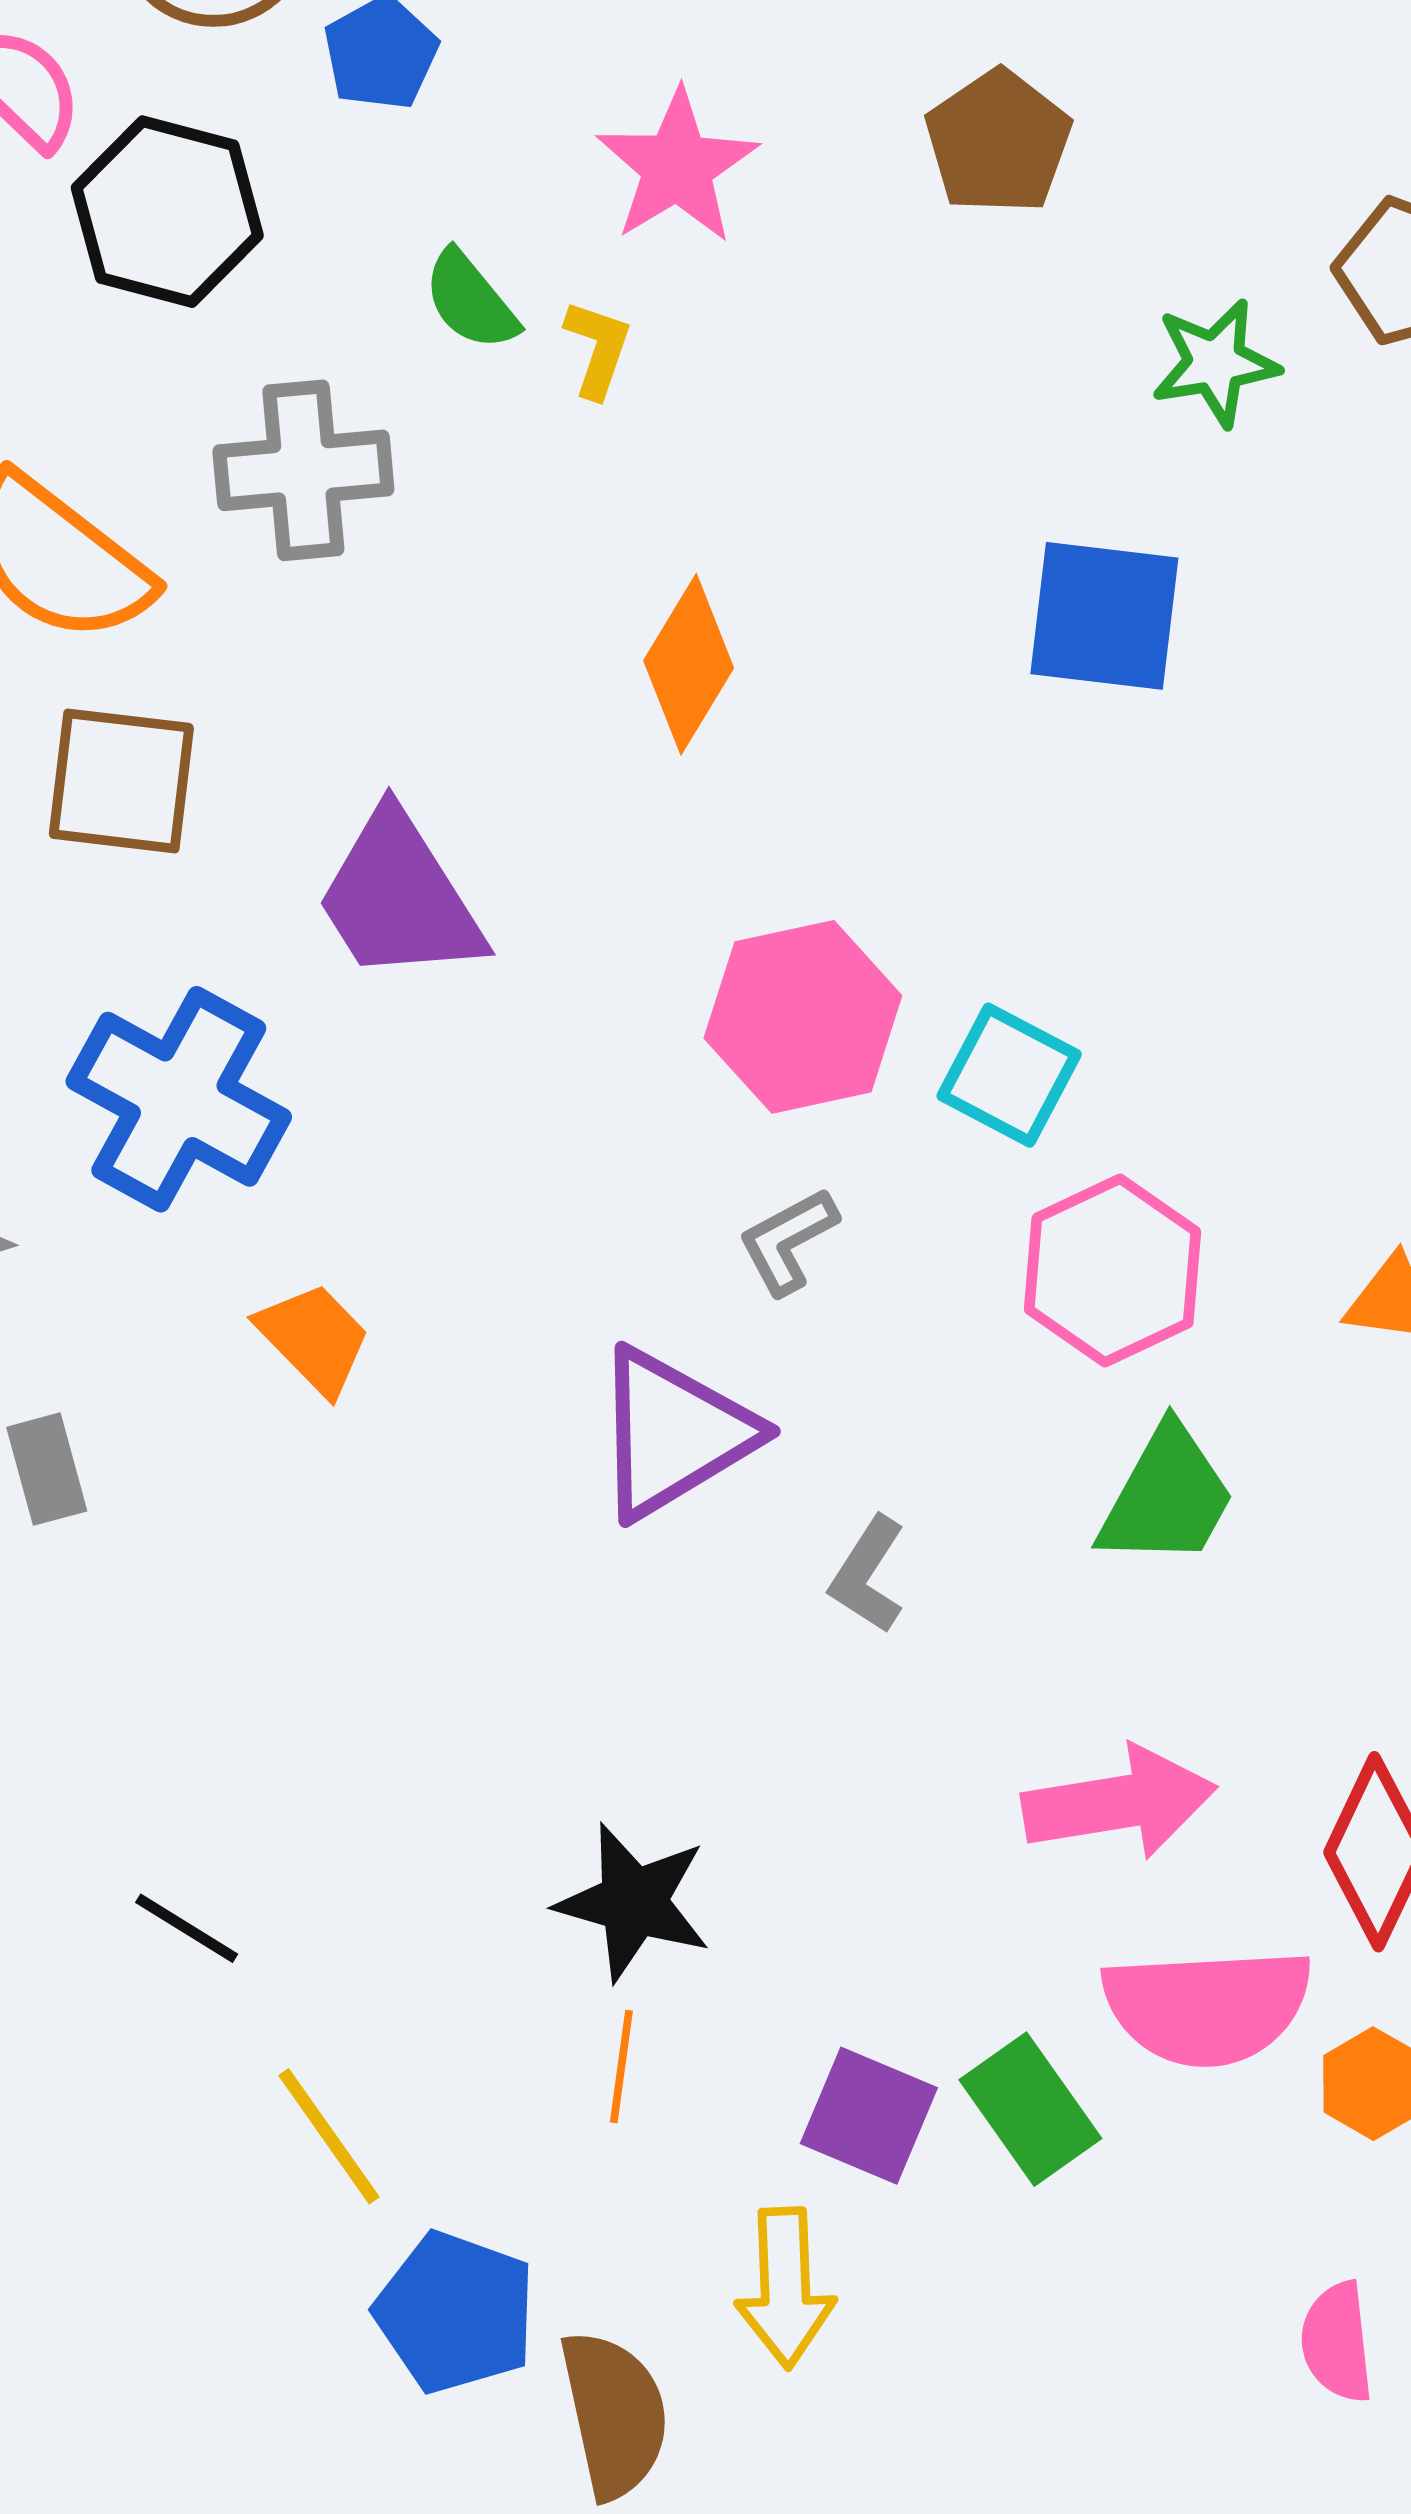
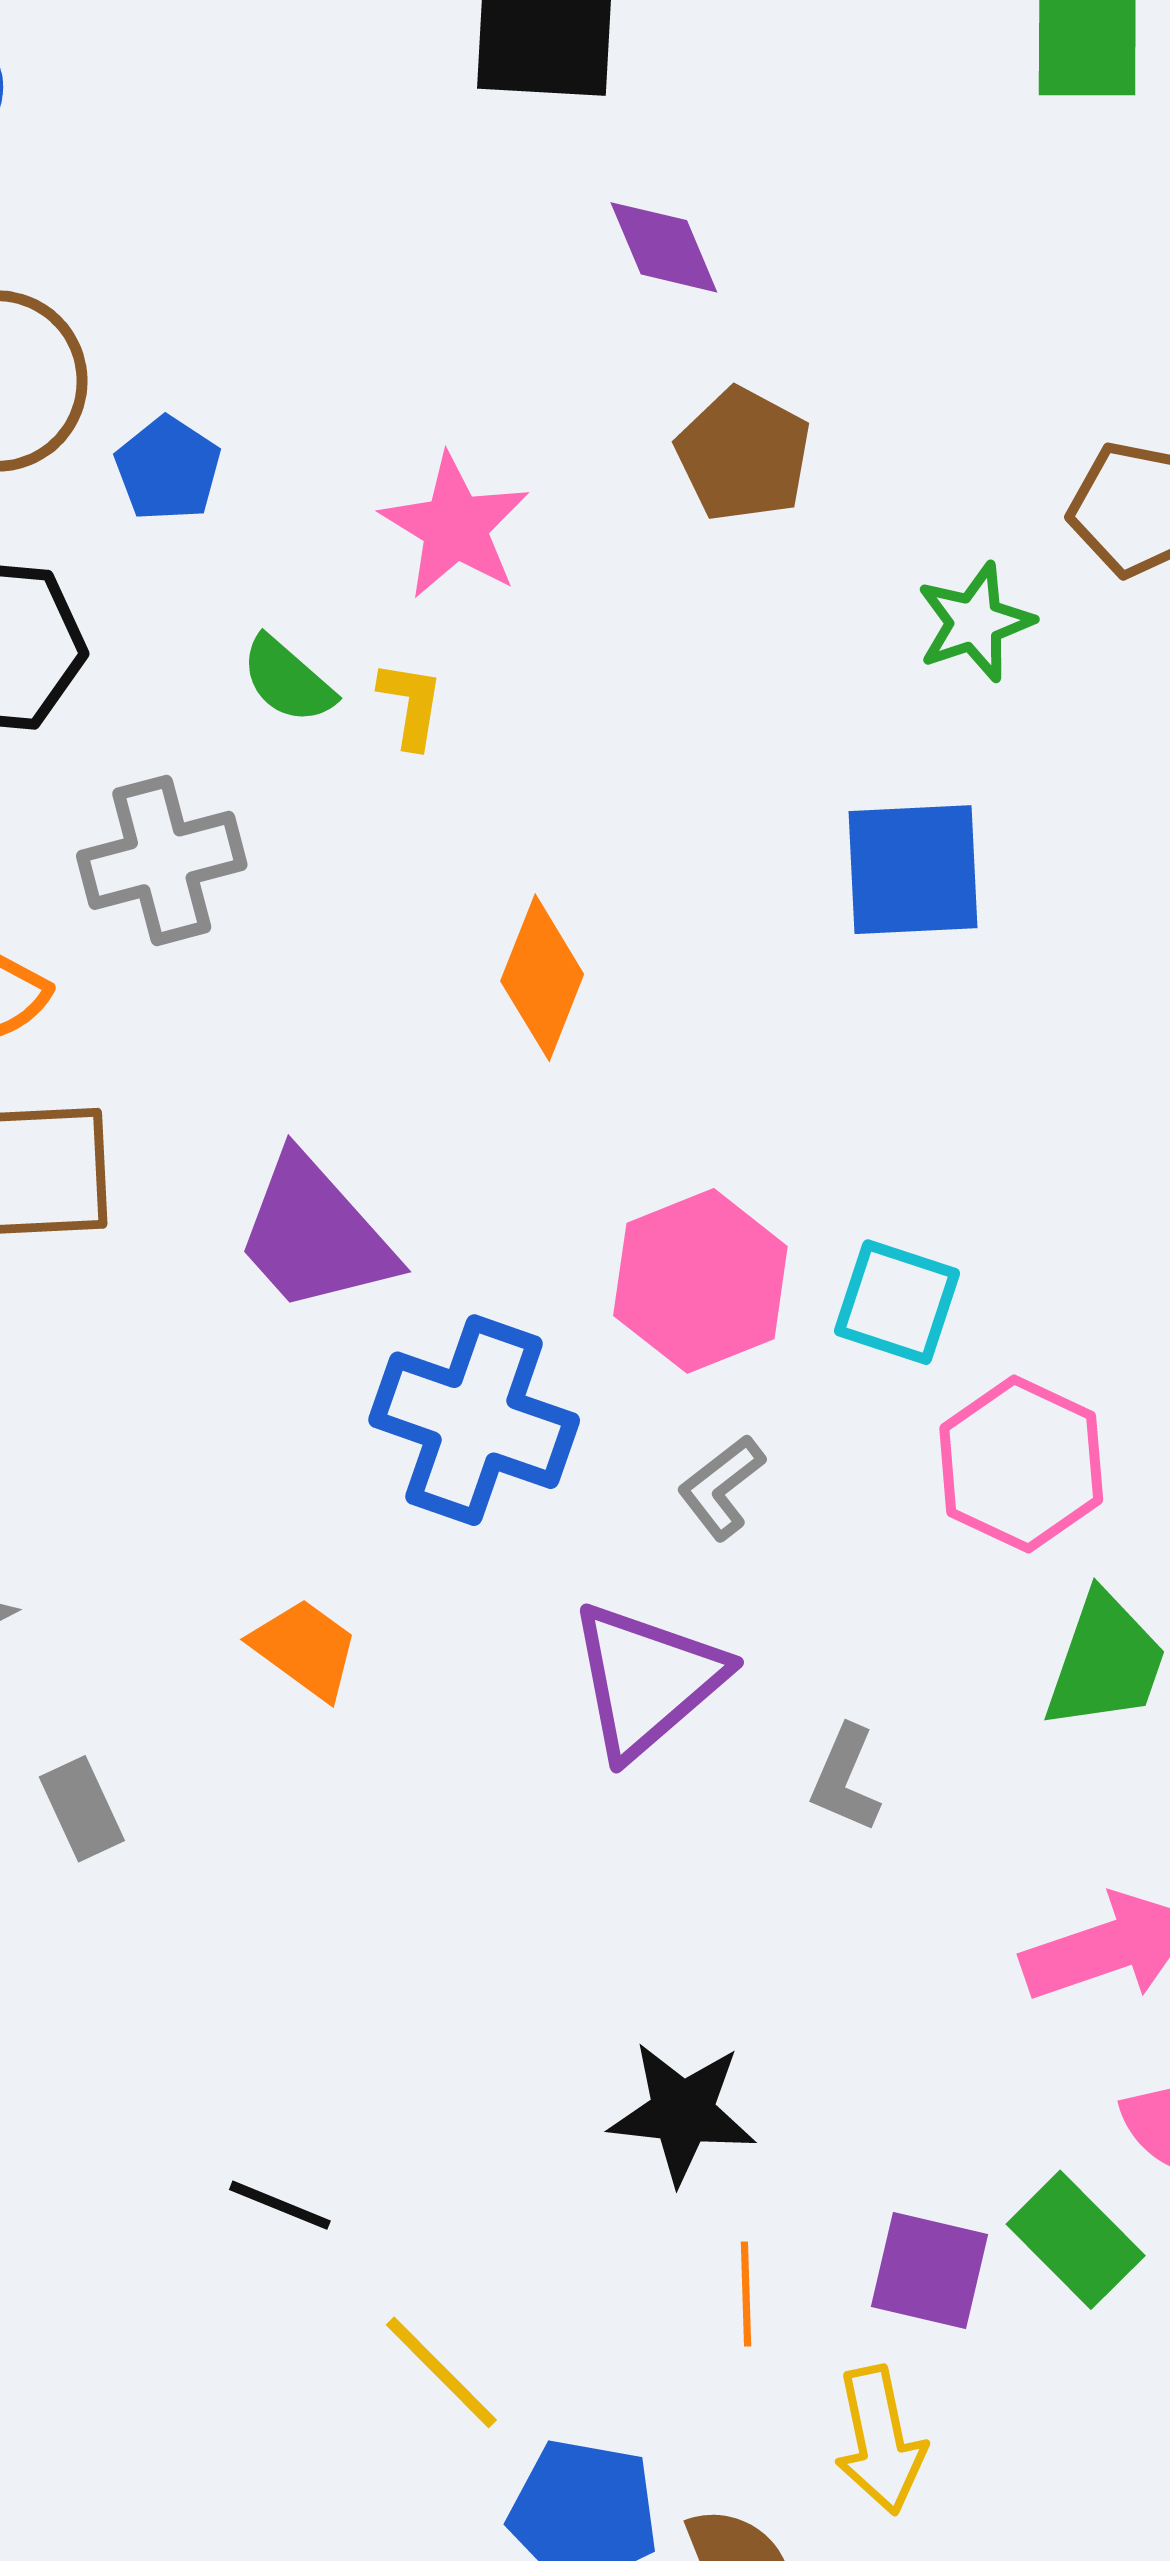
blue cross: (179, 1099) -> (474, 1420), moved
orange line: (621, 2067) -> (746, 2294), moved

